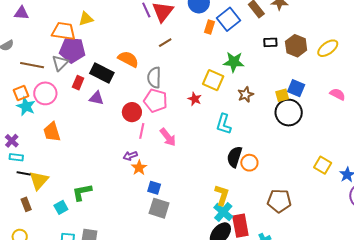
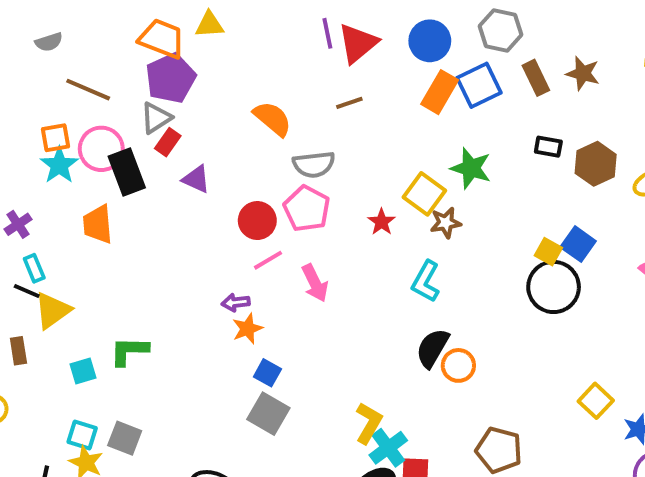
orange rectangle: (209, 27) -> (440, 92), size x1.5
purple pentagon: (72, 50) -> (171, 78), turned 30
gray triangle: (60, 63) -> (156, 118), moved
black rectangle: (102, 73) -> (127, 172), moved, turned 30
gray semicircle: (154, 78) -> (314, 164), turned -110
brown star: (246, 95) -> (446, 223), moved
yellow square: (282, 95) -> (548, 252), turned 32
pink line: (142, 131) -> (268, 260), turned 35
cyan rectangle: (16, 157) -> (34, 268), moved, turned 48
yellow L-shape: (222, 195) -> (369, 423), moved

